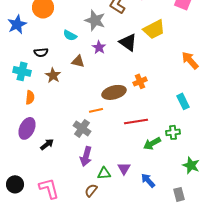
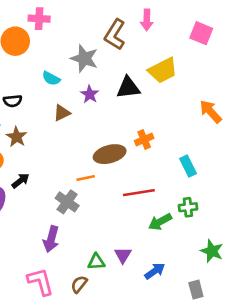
black triangle: (128, 42) -> (128, 88), turned -42
brown triangle: (78, 61) -> (62, 113), turned -40
brown star: (53, 75) -> (17, 137), moved
cyan rectangle: (183, 101) -> (188, 166), moved
black arrow: (47, 144) -> (21, 181), moved
purple arrow: (86, 156) -> (51, 239), moved
blue arrow: (148, 180) -> (155, 271), turned 98
pink L-shape: (49, 188) -> (41, 282), moved

